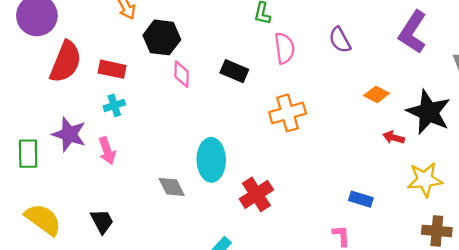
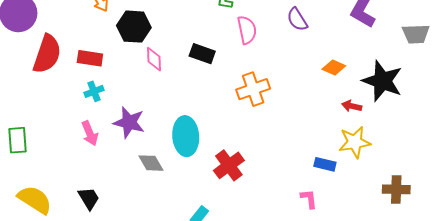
purple star: (69, 134) -> (129, 122), moved
yellow star: (425, 180) -> (355, 142), moved

